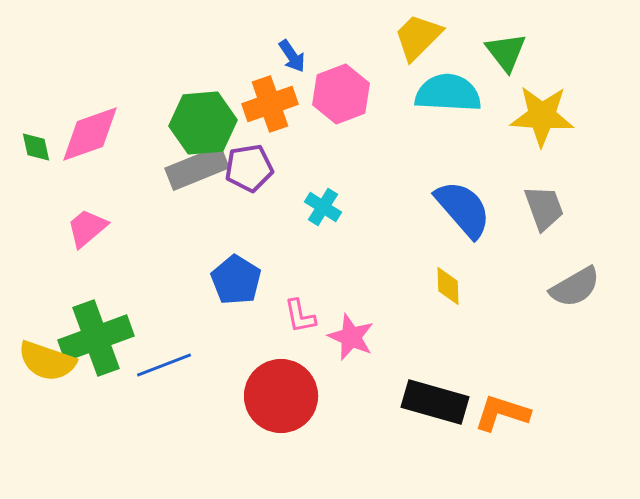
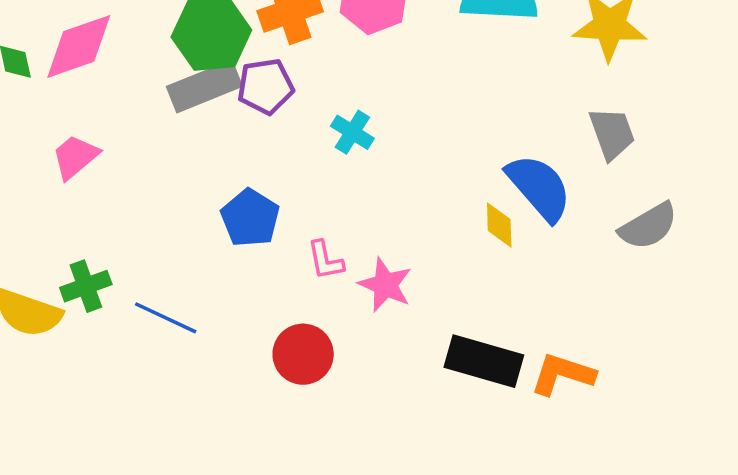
blue semicircle: (463, 209) -> (539, 187), moved
green cross: (96, 338) -> (86, 286), size x0.6
blue line: (164, 365) -> (166, 318), turned 46
red circle: (281, 396) -> (303, 354), size x0.7

